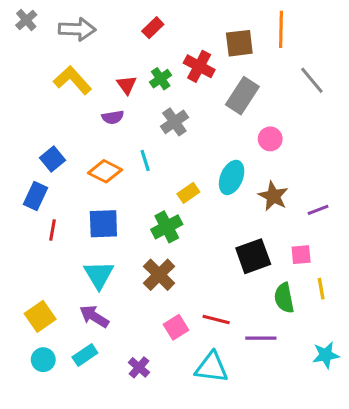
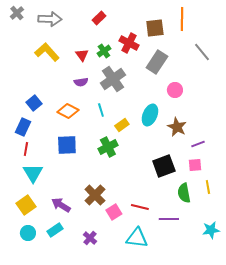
purple semicircle: (113, 117) -> (81, 82), moved
gray cross: (174, 122) -> (113, 79), size x1.4
cyan line: (145, 160) -> (101, 110), moved
purple line: (318, 210) -> (198, 144), moved
red line: (52, 230) -> (26, 149), moved
cyan triangle: (99, 275) -> (33, 173), moved
brown cross: (159, 275) -> (95, 195), moved

